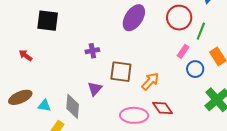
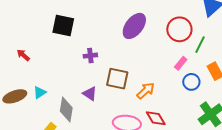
black square: (48, 21) -> (63, 26), moved
purple triangle: (95, 89) -> (90, 94), turned -42
cyan triangle: (44, 106) -> (40, 92), moved, turned -48

